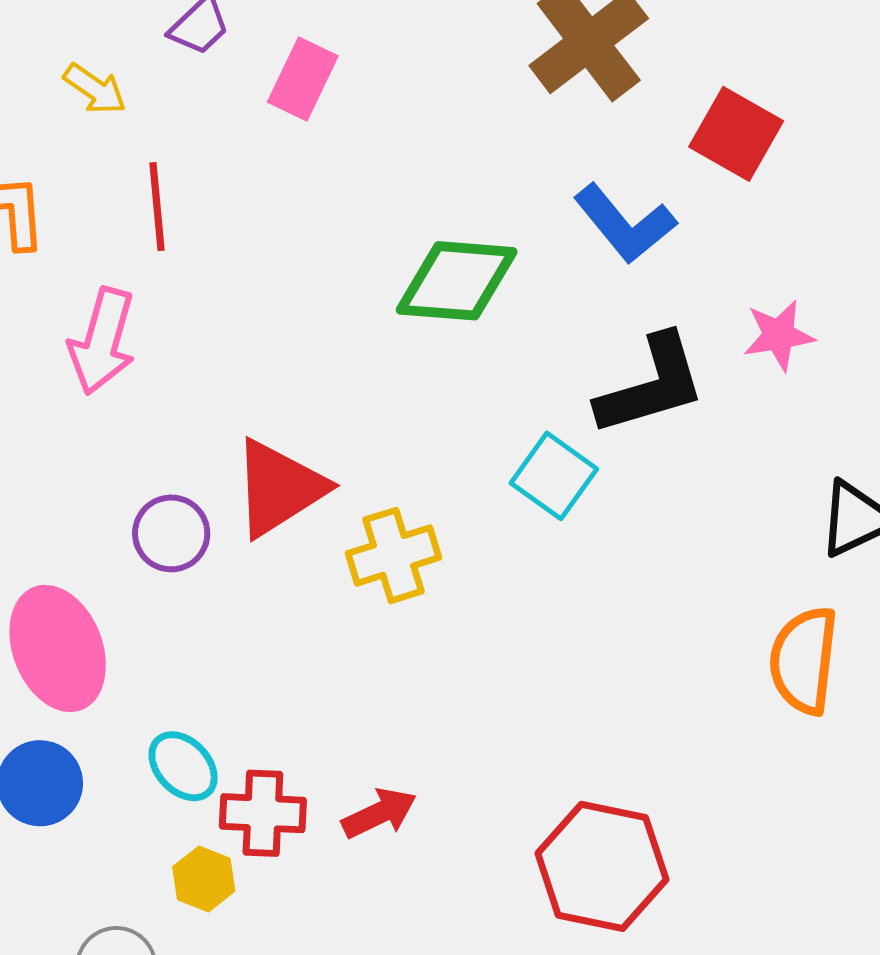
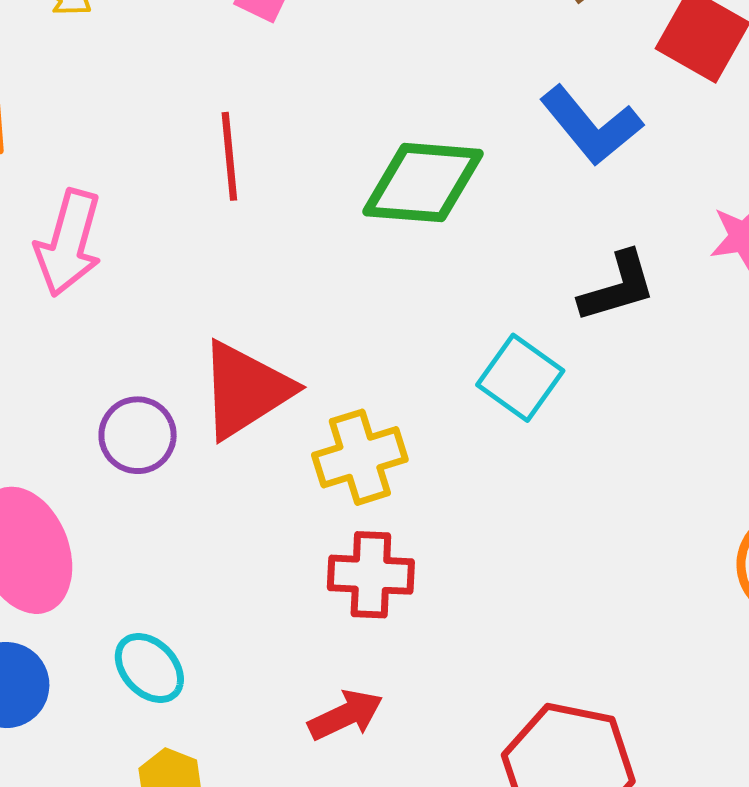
red line: (157, 207) -> (229, 156), moved
black L-shape: (651, 385) -> (618, 287), size x0.7
red cross: (263, 813) -> (371, 575), moved

